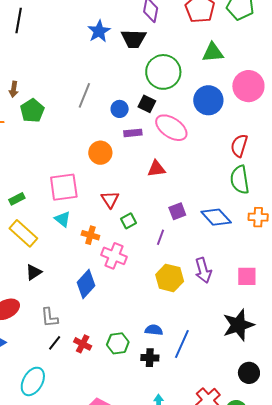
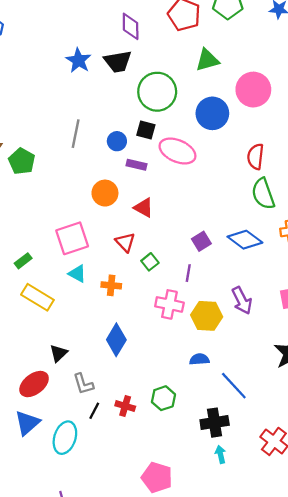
purple rectangle: (133, 133) -> (136, 165), turned 30
red triangle: (156, 169) -> (144, 208), moved, turned 48
pink cross: (114, 256) -> (169, 304), moved
black triangle: (34, 272) -> (58, 353), moved
blue semicircle: (154, 330) -> (199, 359), moved
blue line: (182, 344) -> (234, 386), turned -56
black cross: (150, 358) -> (215, 423), moved, size x1.4
cyan ellipse: (33, 381) -> (65, 438), moved

